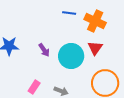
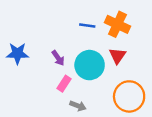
blue line: (69, 13) -> (87, 25), moved
pink rectangle: (34, 87) -> (64, 84), moved

